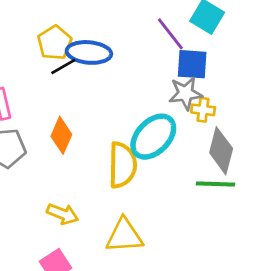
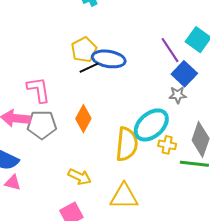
blue square: (192, 64) -> (184, 74), turned 35
gray star: (186, 93) -> (178, 95), size x0.7
yellow cross: (203, 110) -> (167, 145), moved

